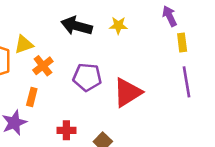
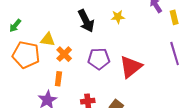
black arrow: (76, 26) -> (86, 21), turned -125
yellow rectangle: (182, 43) -> (174, 17), moved
yellow triangle: (24, 44) -> (48, 40), turned 35

